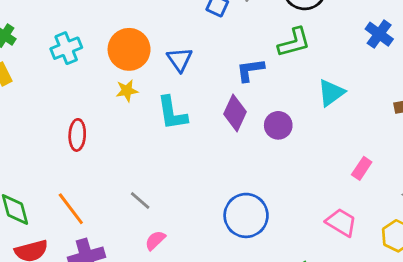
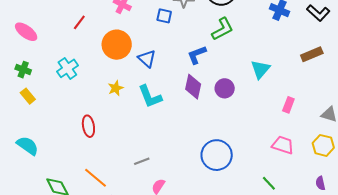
orange circle: (129, 49) -> (117, 45), moved
cyan triangle: (331, 93) -> (260, 69), moved
gray line: (140, 200) -> (142, 161), turned -49

